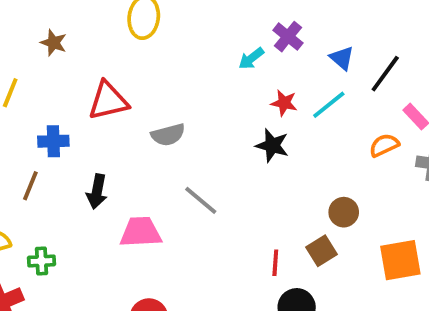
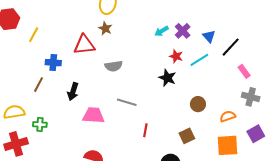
purple cross: (288, 37) -> (183, 31), moved
brown star: (54, 43) -> (105, 28), moved
orange semicircle: (384, 145) -> (228, 116), moved
gray line: (201, 200) -> (127, 102), turned -30
brown circle: (344, 212) -> (198, 104), moved
red line: (275, 263) -> (145, 130), moved

